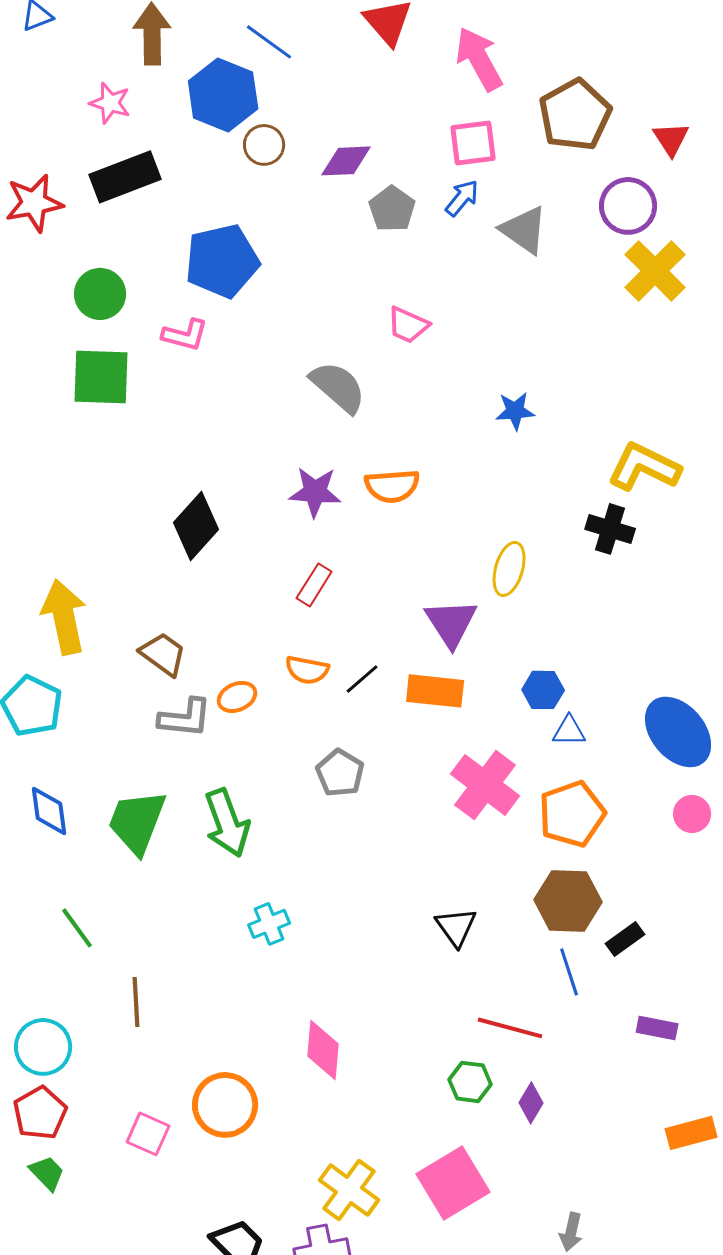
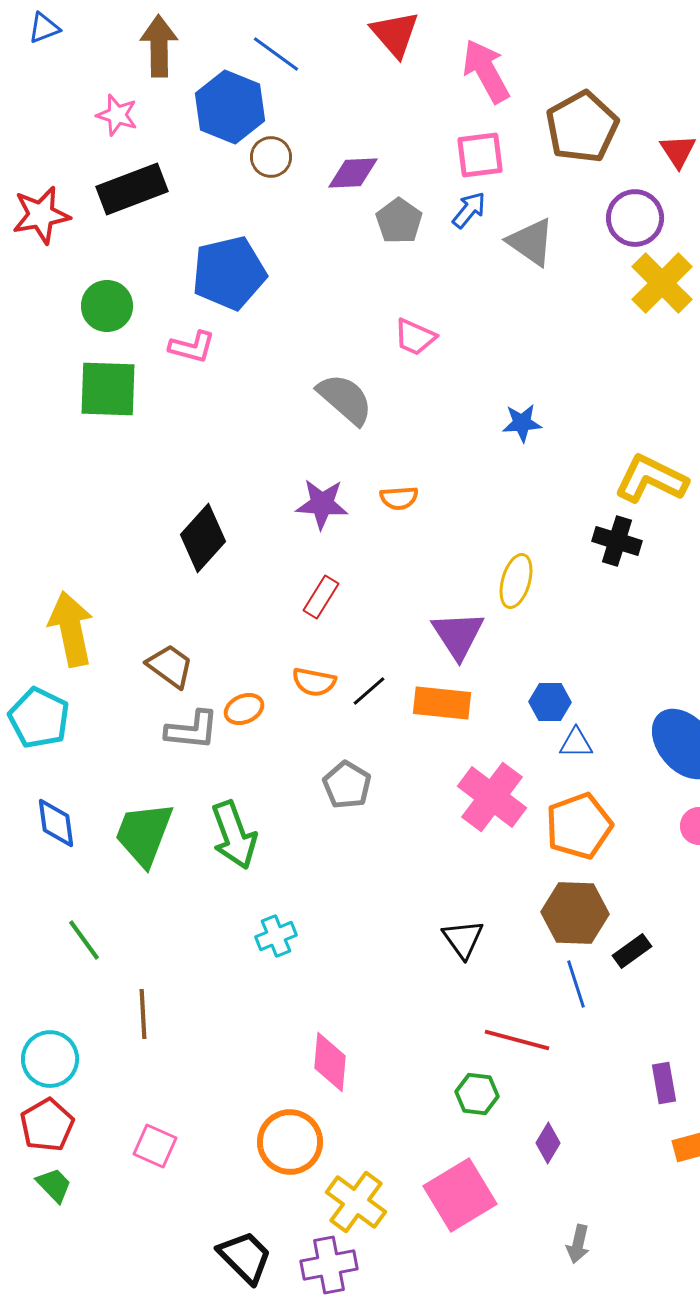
orange semicircle: (392, 486) -> (399, 498), size x0.7
purple rectangle: (657, 1028) -> (664, 1083), moved, turned 69
purple diamond: (531, 1103) -> (548, 1143), moved
orange circle: (225, 1105) -> (290, 1142), moved

